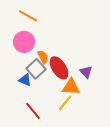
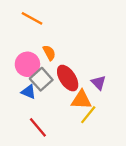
pink circle: (24, 42) -> (27, 64), moved
orange semicircle: (43, 57) -> (49, 53), moved
yellow line: (65, 103) -> (88, 115), moved

